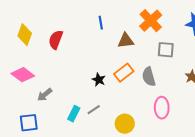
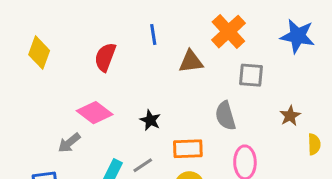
red semicircle: (56, 40) -> (105, 57), moved
orange rectangle: (124, 73) -> (188, 149), moved, turned 36
pink diamond: (23, 75) -> (95, 113), moved

